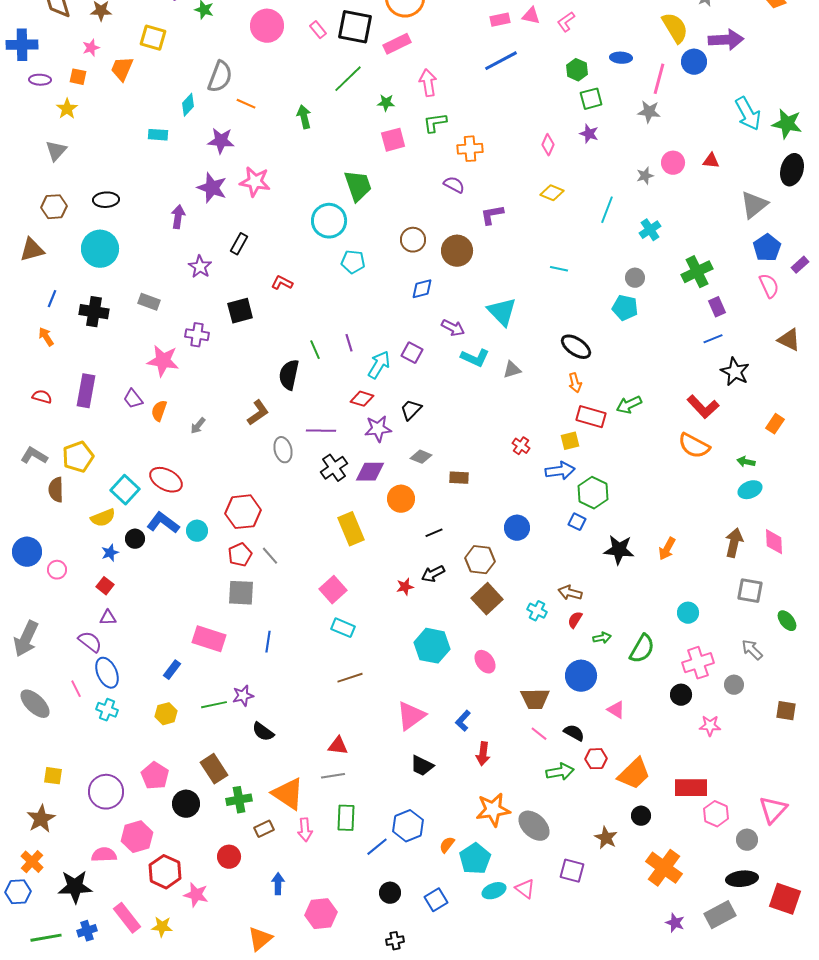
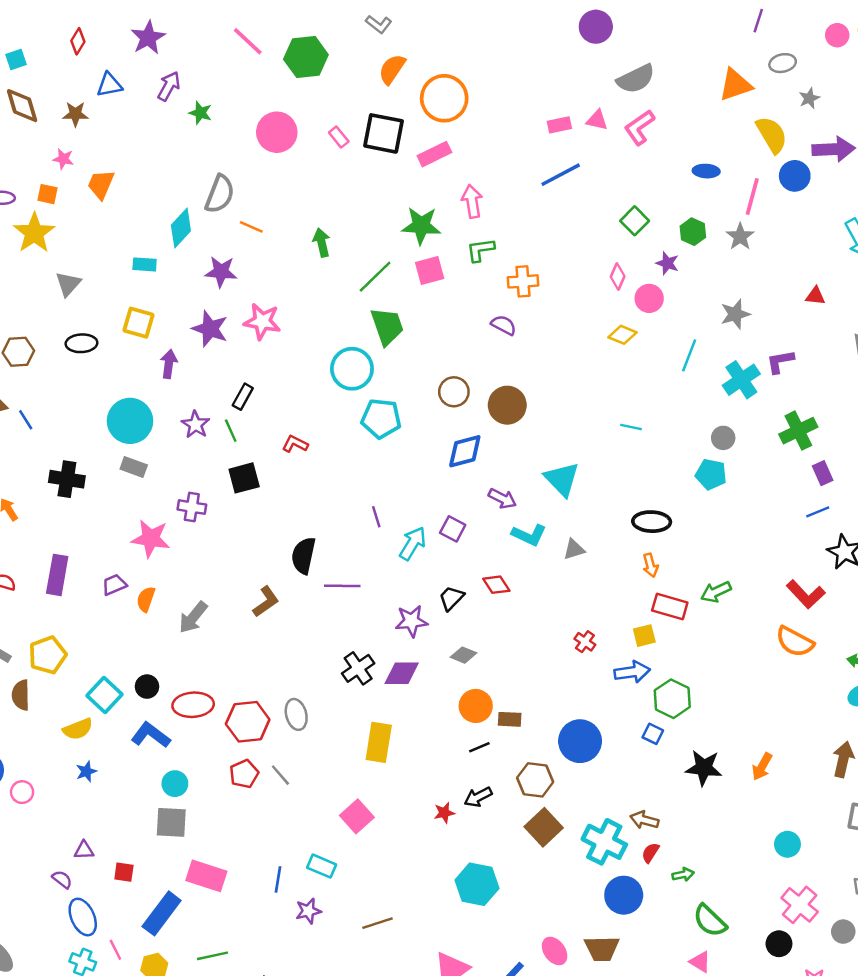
pink L-shape: (566, 22) -> (639, 127), size x1.4
yellow square: (153, 38) -> (138, 323), moved
pink star: (91, 48) -> (63, 159), turned 30
green hexagon: (577, 70) -> (693, 232), moved
green line: (348, 79) -> (375, 277), moved
green square: (591, 99) -> (635, 221), moved, turned -30
green star: (386, 103) -> (421, 226), size x1.8
cyan diamond: (188, 105) -> (181, 228), size x1.4
yellow star: (67, 109) -> (34, 233), size x1.6
gray star: (649, 112) -> (740, 237), turned 30
gray triangle: (56, 151) -> (68, 284), moved
pink circle: (673, 163) -> (649, 298), moved
gray star: (645, 176) -> (735, 314), size x1.4
purple L-shape: (492, 215) -> (780, 361), moved
cyan cross: (650, 230) -> (741, 380), size x1.4
cyan circle: (100, 249) -> (130, 421), moved
cyan pentagon: (353, 262) -> (381, 418), size x1.4
blue diamond: (422, 289) -> (465, 451), size x1.4
blue line: (52, 299) -> (26, 420), moved, turned -54
black ellipse: (576, 347) -> (652, 522), turned -32
green line: (315, 350) -> (231, 431), moved
purple trapezoid: (133, 399) -> (114, 585), turned 105
red diamond: (362, 399) -> (496, 585), moved, turned 40
gray arrow: (198, 426) -> (193, 617), size x1.6
purple line: (321, 431) -> (342, 586), moved
gray ellipse: (283, 450) -> (296, 714), moved
brown rectangle: (459, 478) -> (510, 719), moved
red ellipse: (166, 480) -> (193, 705), moved, turned -32
orange circle: (401, 499) -> (476, 706), moved
blue circle: (517, 528) -> (580, 741), size x1.4
yellow rectangle: (351, 529) -> (379, 742), turned 32
cyan circle: (197, 531) -> (175, 784), moved
black circle: (135, 539) -> (147, 687), moved
red square: (105, 586) -> (124, 872), moved, turned -30
gray square: (241, 593) -> (171, 822), moved
cyan cross: (537, 611) -> (604, 842), size x1.8
cyan rectangle: (343, 628) -> (322, 866), moved
purple semicircle: (90, 642) -> (62, 879), size x0.7
green semicircle: (642, 649) -> (710, 921), moved, turned 104
pink ellipse: (485, 662) -> (555, 951), moved
pink cross: (698, 663) -> (800, 905), turned -32
blue rectangle: (172, 670) -> (162, 913), size x1.8
blue circle: (581, 676) -> (624, 895), moved
pink line: (76, 689) -> (115, 950), moved
purple star: (243, 696) -> (308, 911), moved

